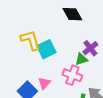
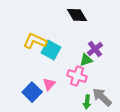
yellow L-shape: (30, 40) -> (35, 41), turned -50
cyan square: (46, 49) -> (51, 50), turned -36

